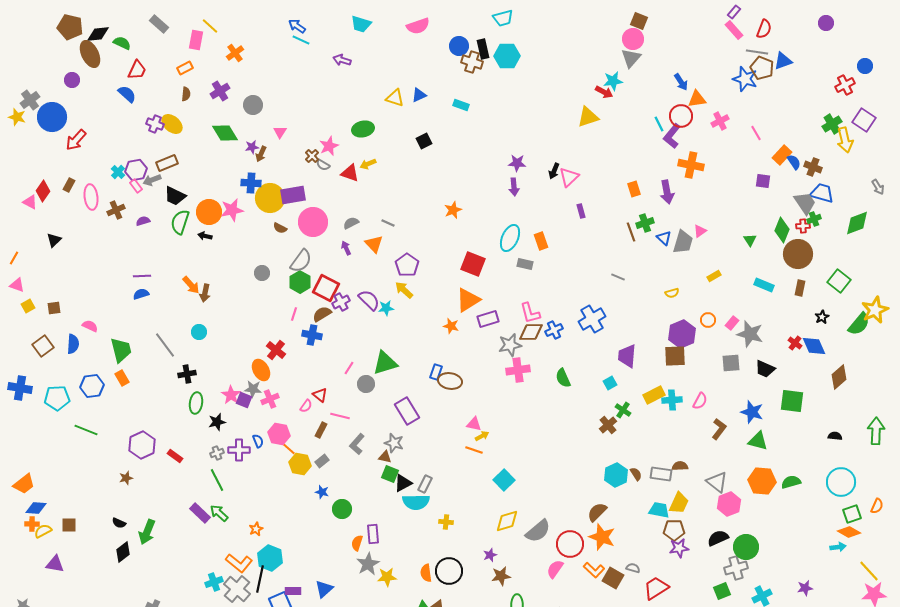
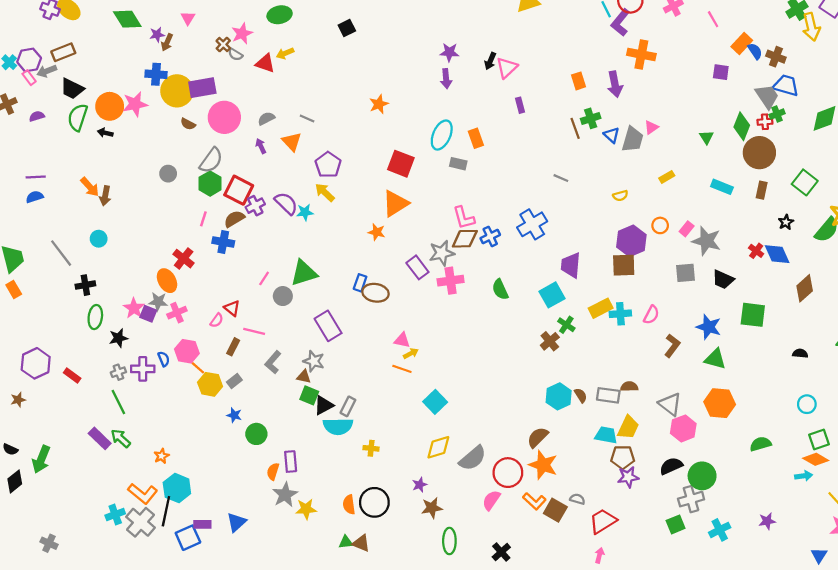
purple rectangle: (488, 319) -> (417, 267), moved, turned 70
cyan square: (610, 383) -> (552, 295), size x1.6
green semicircle: (791, 482) -> (761, 444), moved
cyan circle: (841, 482) -> (807, 404), size x0.6

